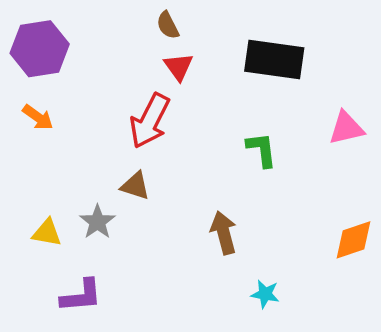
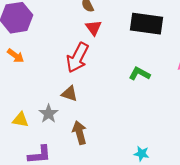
green L-shape: (262, 150) -> (140, 74), turned -55
brown arrow: (224, 233) -> (80, 133), moved

